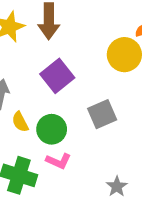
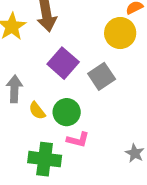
gray square: (102, 114) -> (102, 76), moved

